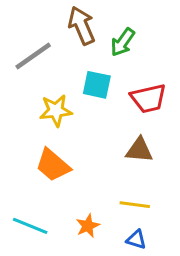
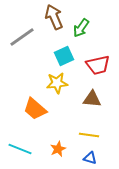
cyan square: (97, 85) -> (64, 56), turned -36
yellow star: (56, 111) -> (57, 83), moved

